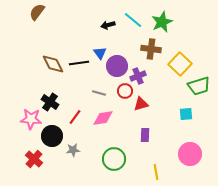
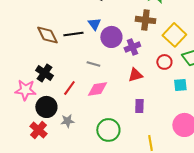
red circle: (125, 91) -> (164, 62), moved
red cross: (34, 159) -> (38, 130), moved

